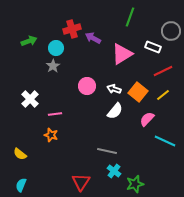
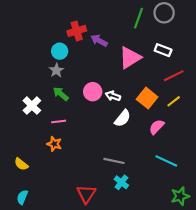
gray circle: (171, 31) -> (164, 13), moved
green arrow: (29, 41) -> (61, 94), moved, turned -119
white arrow: (114, 89) -> (113, 96), moved
cyan line: (165, 141) -> (166, 161), moved
green star: (135, 184) -> (180, 196), moved

